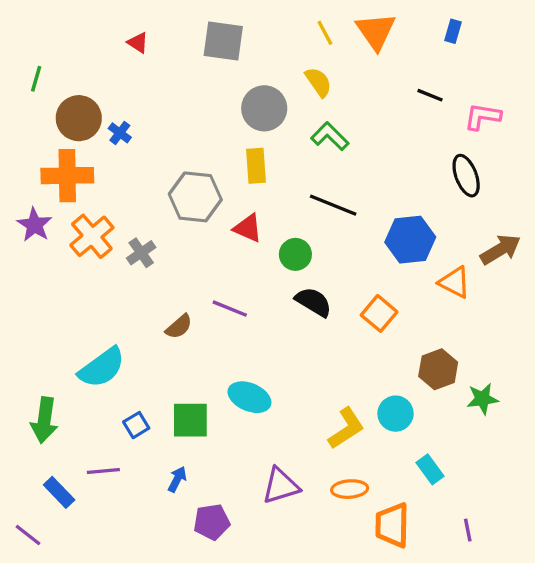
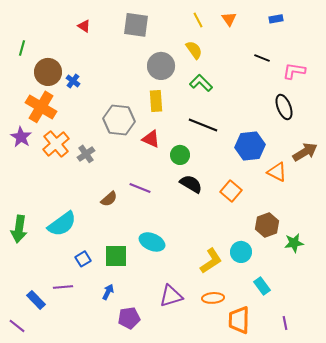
orange triangle: (376, 31) -> (229, 19), size x0.6
blue rectangle: (453, 31) -> (276, 19), turned 64
orange cross: (67, 176) -> (41, 107), turned 32
green arrow: (44, 420) -> (19, 229), moved

